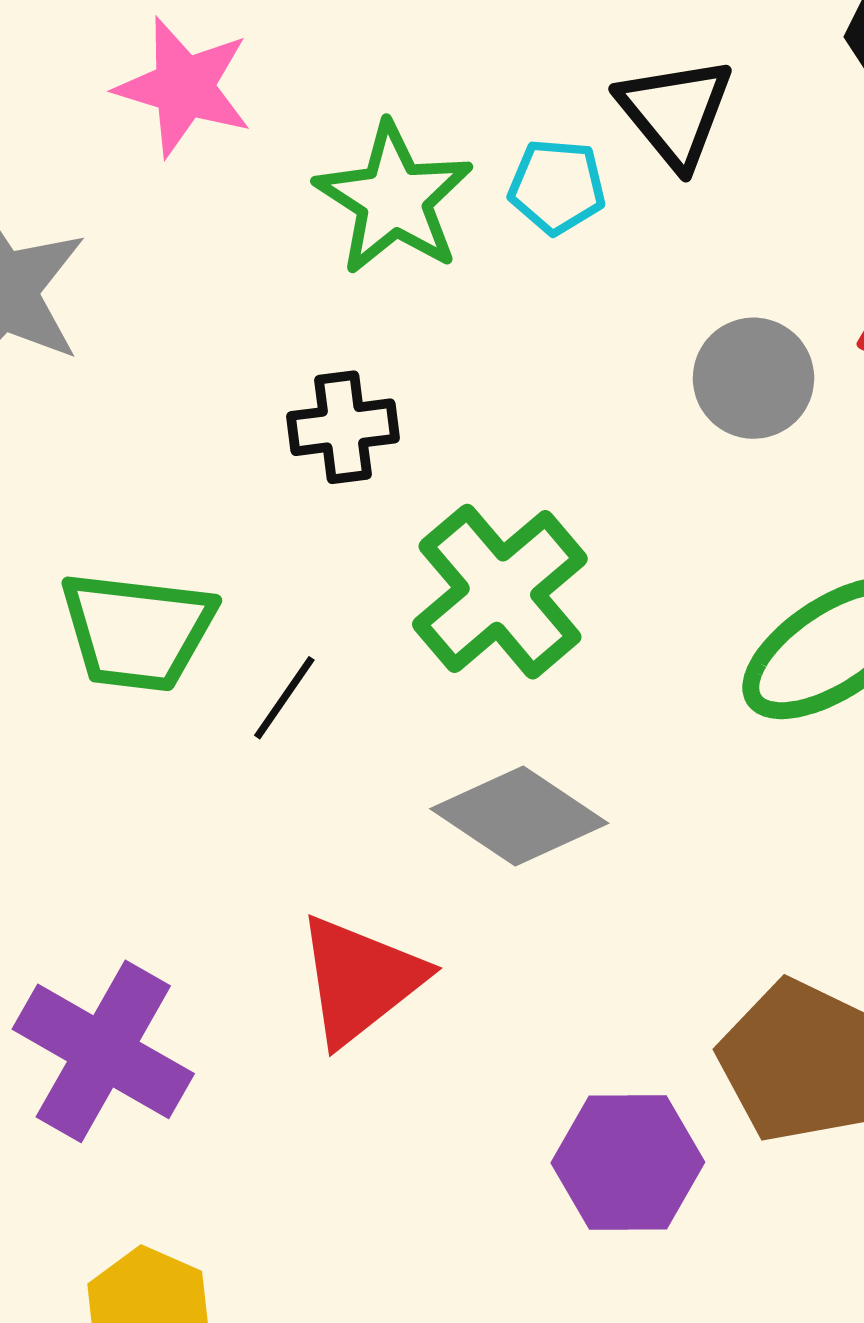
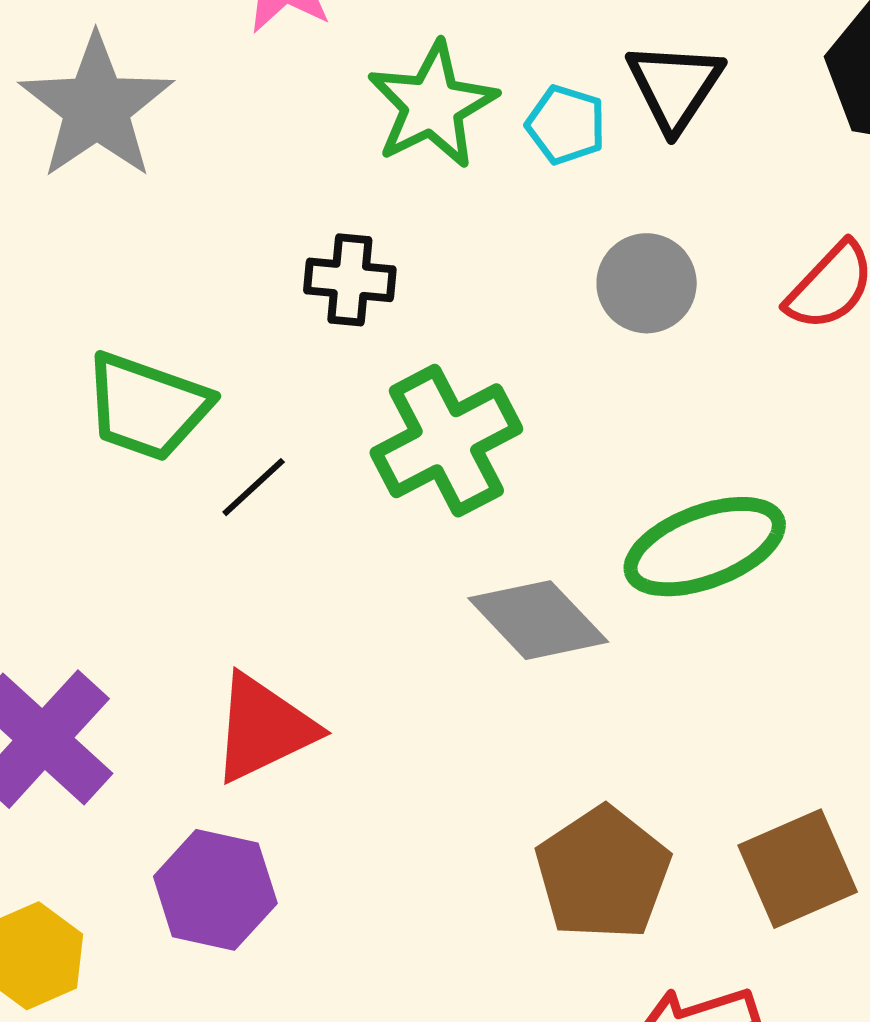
gray circle: (754, 378) -> (647, 283), moved
gray diamond: (519, 816) -> (538, 620), moved
purple hexagon: (628, 1163) -> (215, 890), moved

